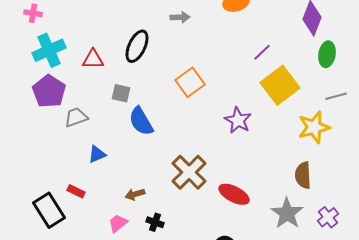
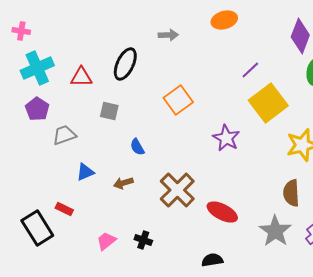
purple pentagon: (49, 91) -> (37, 109), size x0.7
blue semicircle: (141, 121) -> (137, 147), moved, size x0.6
brown arrow: (135, 194) -> (123, 183), moved

